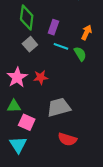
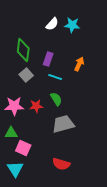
green semicircle: (80, 54) -> (56, 99), moved
pink star: (17, 77) -> (14, 106), turned 30
gray trapezoid: (59, 107) -> (63, 124), moved

